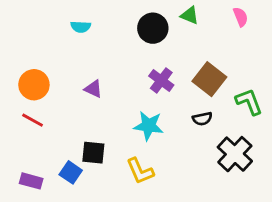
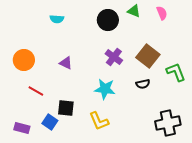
pink semicircle: (241, 17) -> (162, 13), moved
red line: (33, 120) -> (36, 91), moved
black cross: (235, 154) -> (168, 123), moved, turned 35

